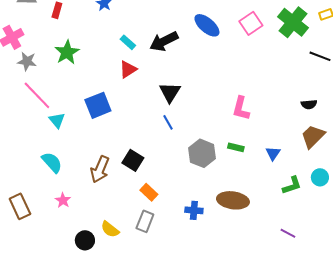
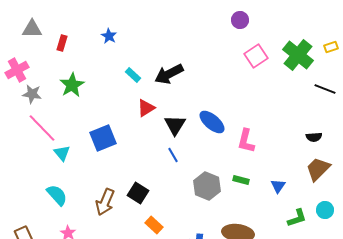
blue ellipse: (207, 25) -> (212, 122), moved
red triangle: (128, 69) -> (146, 108), moved

